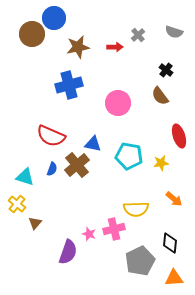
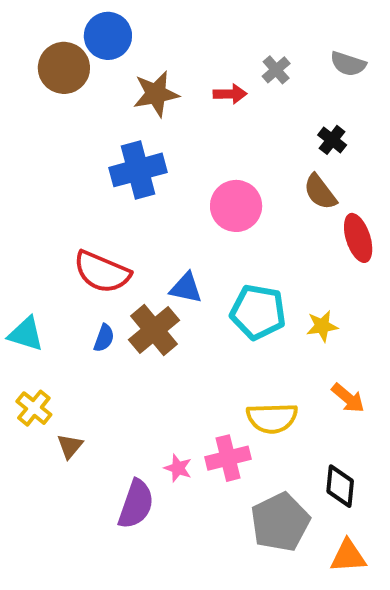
red ellipse: (179, 136) -> (358, 238), moved
cyan triangle: (25, 177) -> (26, 334), moved

